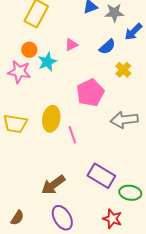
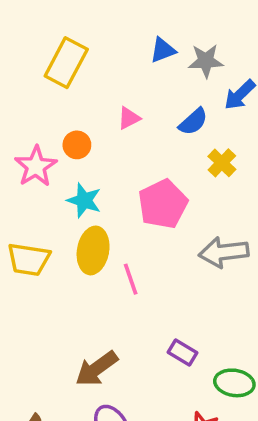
orange circle: (29, 50) -> (77, 145), moved
cyan star: (47, 62) -> (84, 200), moved, turned -30
pink star: (19, 72) -> (36, 166), turned 30
purple rectangle: (101, 176) -> (182, 352), size x0.6

